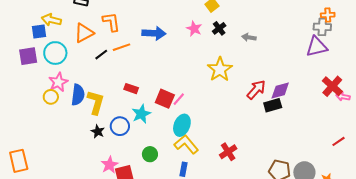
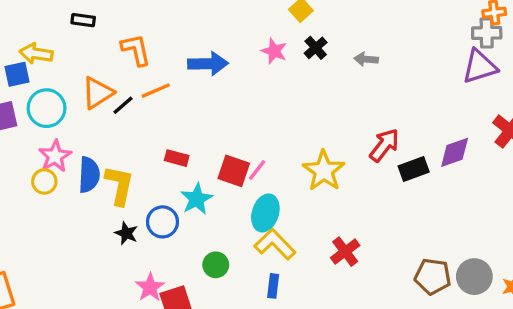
orange triangle: (84, 33) -> (98, 93), moved
yellow star: (220, 69) -> (324, 171), moved
purple diamond: (280, 90) -> (455, 152), moved

